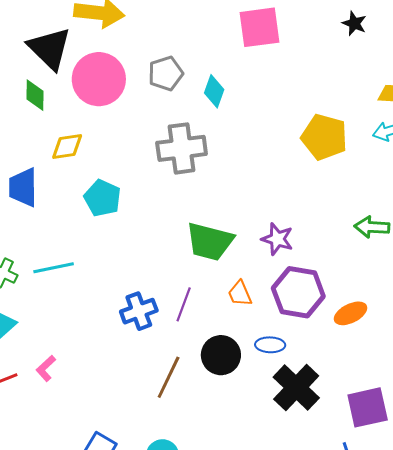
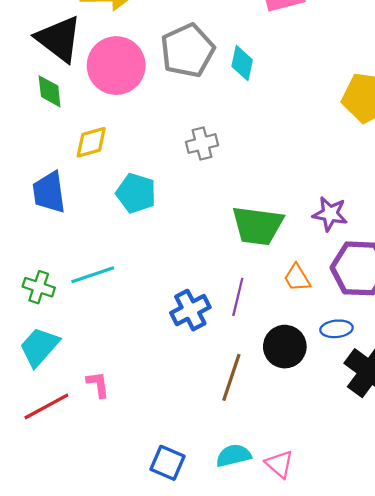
gray pentagon: (166, 74) -> (187, 51), size x1.4
gray cross: (182, 148) -> (202, 144), moved, size x0.6
pink L-shape: (46, 368) -> (98, 384), turned 132

